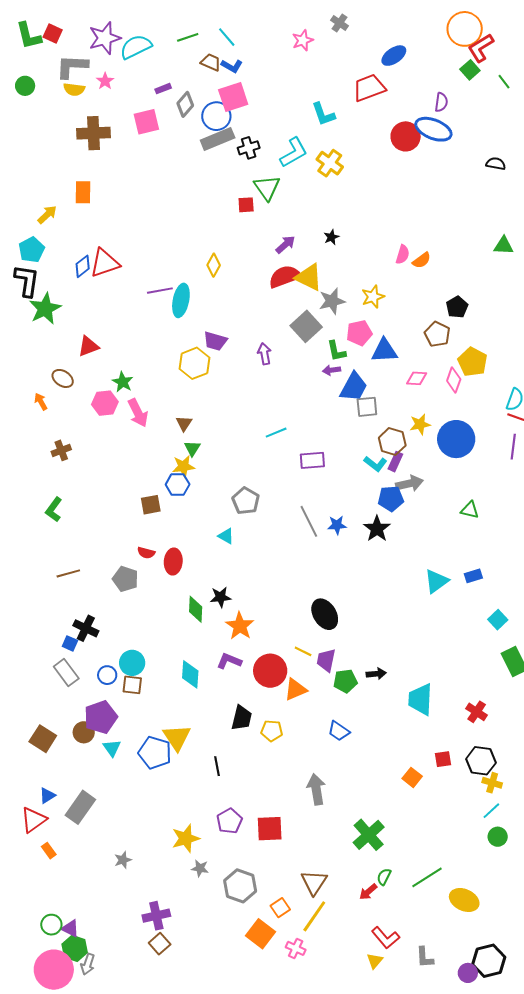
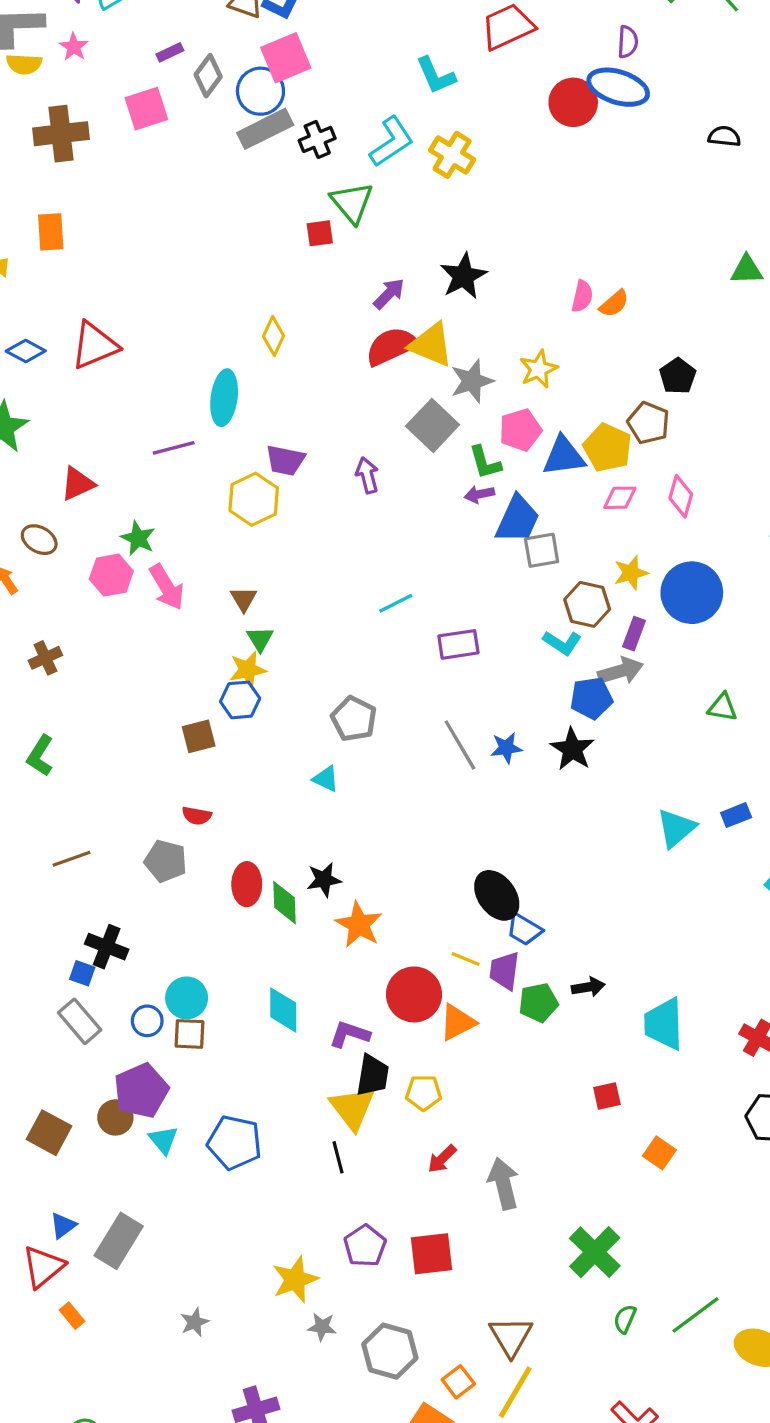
black star: (331, 237) -> (463, 276), size x1.8
blue diamond: (83, 266) -> (26, 351), moved, turned 70
purple line: (160, 291) -> (174, 448), moved
yellow pentagon: (472, 362) -> (608, 448), moved
purple rectangle: (395, 462) -> (634, 634), moved
red ellipse: (173, 562) -> (247, 884), moved
purple L-shape: (229, 661) -> (350, 1034), moved
blue trapezoid: (339, 731) -> (524, 929), moved
yellow triangle: (177, 737) -> (352, 1108), moved
red square: (443, 759) -> (607, 1096), moved
red arrow: (368, 892) -> (442, 1159), moved

